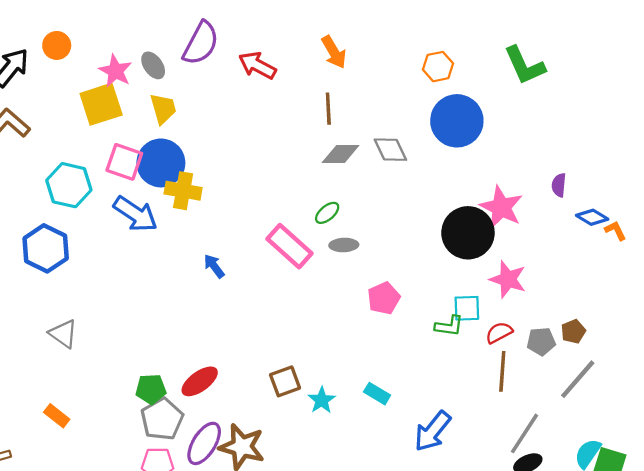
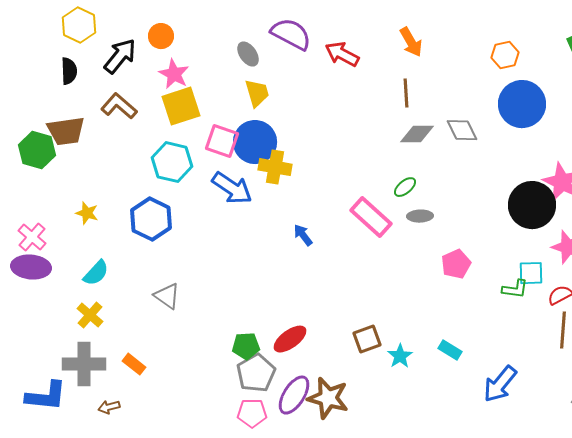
purple semicircle: (201, 43) -> (291, 34), turned -90
pink star: (115, 71) -> (174, 74), moved
yellow square: (101, 104) -> (181, 106), moved
orange rectangle: (57, 416) -> (134, 364), moved

